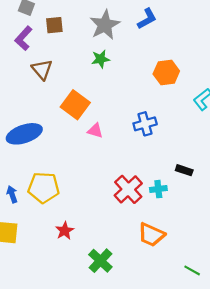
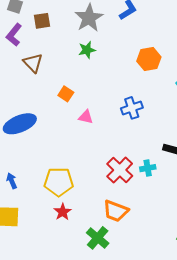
orange square: (75, 105) -> (66, 94), size x0.6
yellow pentagon: (44, 188) -> (59, 182), moved
orange trapezoid: (151, 235) -> (116, 211), moved

